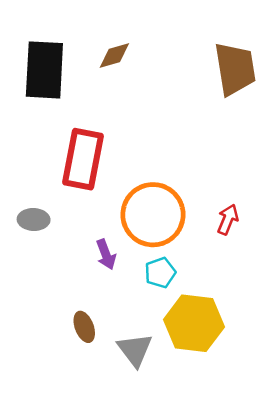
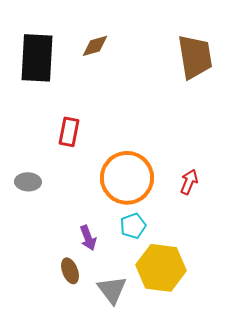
red rectangle: (83, 159) -> (69, 132), size x0.6
purple arrow: (106, 254) -> (88, 238), moved

